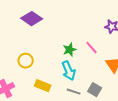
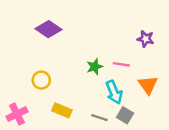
pink line: (92, 48) -> (121, 64), turned -40
cyan arrow: (69, 71) -> (114, 92), moved

